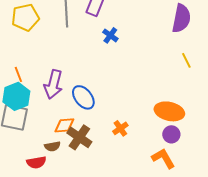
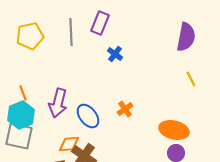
orange cross: (120, 128) -> (125, 109), moved

